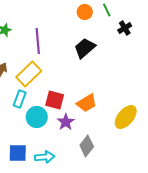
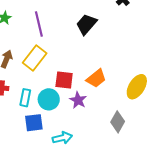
cyan rectangle: (20, 99) -> (25, 98), moved
gray diamond: (87, 146) -> (118, 122), moved
blue square: (18, 153) -> (34, 123), moved

